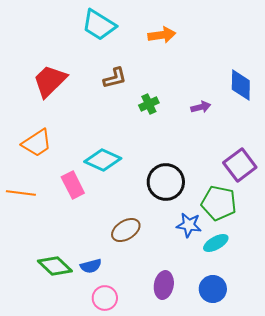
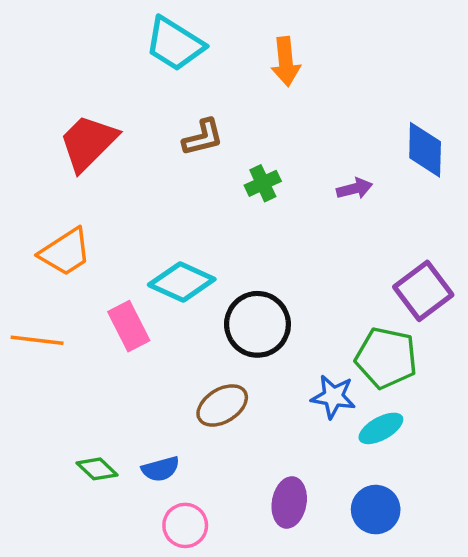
orange arrow: (162, 35) -> (286, 62), turned 92
black circle: (166, 182) -> (257, 324), moved
green diamond: (55, 266) -> (97, 469), size x0.7

